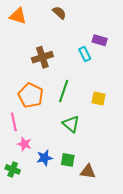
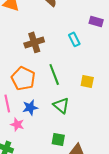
purple rectangle: (100, 40) -> (96, 21), moved
green line: (64, 91) -> (54, 74), turned -40
blue star: (44, 158) -> (30, 107), moved

